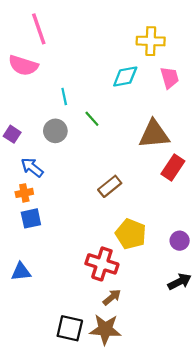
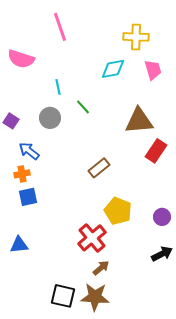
pink line: (39, 29) -> (60, 27), moved
red cross: (102, 264) -> (92, 238), turned 32

